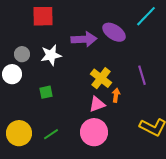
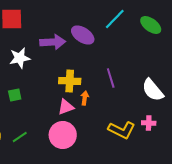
yellow cross: (101, 78) -> (70, 81), turned -35

